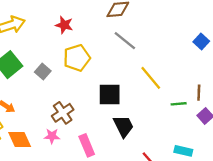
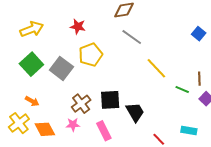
gray square: (43, 71) -> (61, 68), size x1.6
black square: (110, 94) -> (110, 100), moved
green line: (179, 104) -> (182, 89), turned 32

